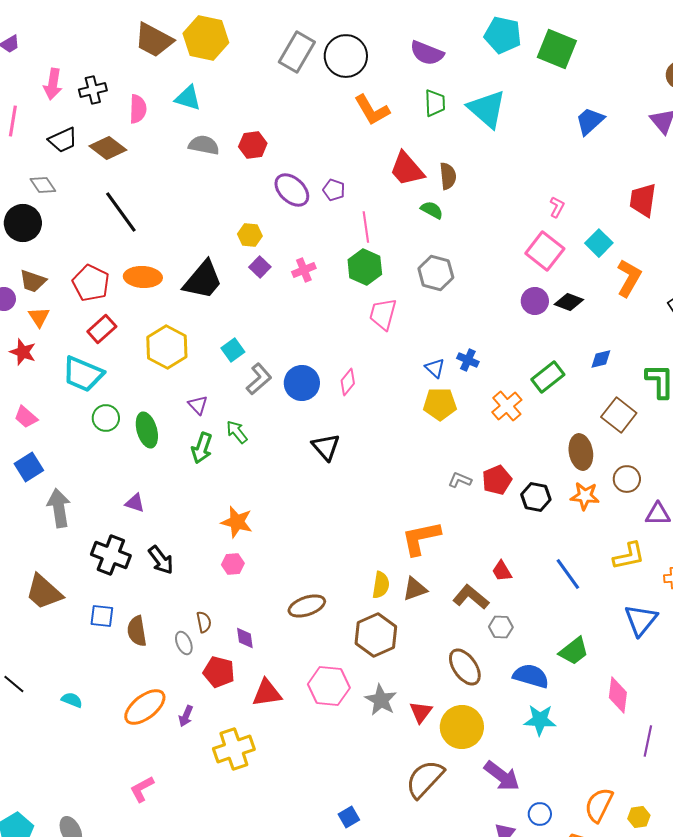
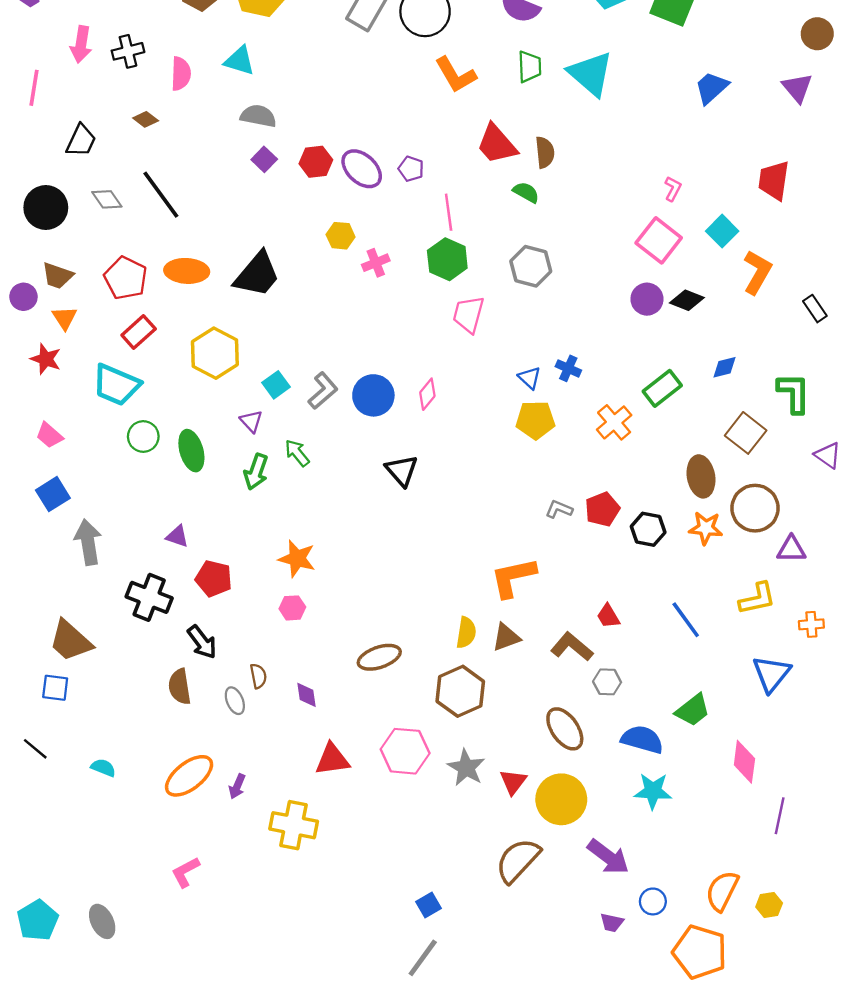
black trapezoid: (63, 140) -> (81, 141), moved, turned -40
red hexagon: (253, 145) -> (316, 162), moved
brown diamond: (108, 148) -> (146, 119), size x0.6
gray diamond: (43, 185) -> (107, 199), moved
yellow hexagon: (250, 235) -> (341, 236), moved
purple square: (260, 267) -> (264, 159), moved
cyan square: (233, 350) -> (276, 385), moved
brown circle: (627, 479) -> (755, 508), size x1.5
black arrow: (161, 560) -> (202, 642), moved
blue square: (102, 616) -> (55, 688), moved
red pentagon: (219, 672) -> (214, 579), moved
yellow cross: (234, 749) -> (294, 825), turned 30

